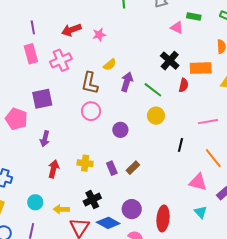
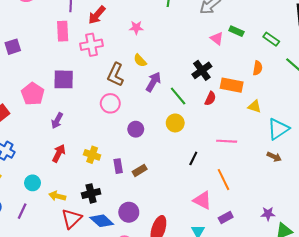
red arrow: (71, 30) -> (97, 15), moved, turned -42
yellow semicircle: (110, 65) -> (140, 61), turned 72

